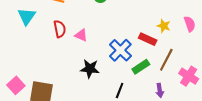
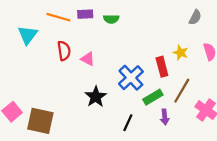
red rectangle: (148, 39) -> (162, 67), turned 48
black star: (90, 69) -> (96, 97), turned 30
purple arrow: (160, 90) -> (165, 117), moved

